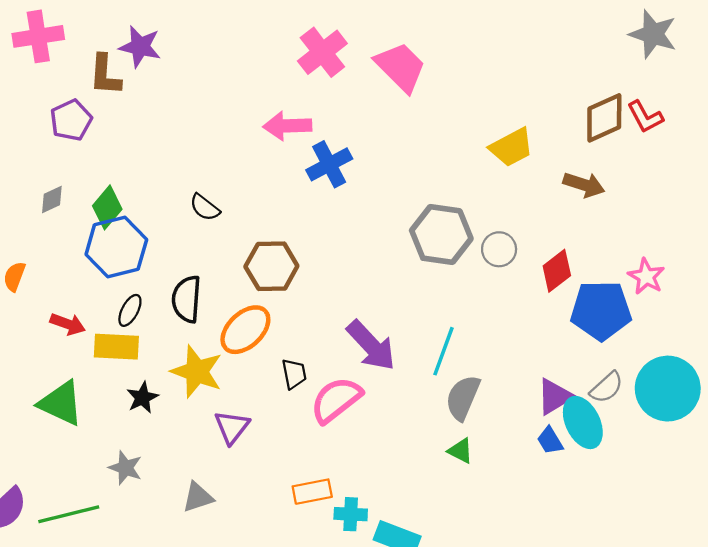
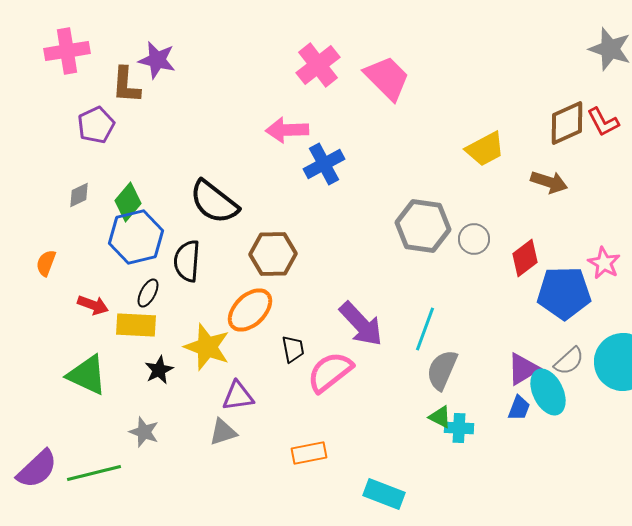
black semicircle: (205, 207) -> (214, 202), size x1.8
black semicircle: (187, 299) -> (187, 261), moved
purple triangle: (232, 427) -> (238, 396), turned 44
blue trapezoid: (550, 441) -> (519, 408), turned -128
gray triangle: (198, 497) -> (223, 432), moved
cyan cross: (351, 514) -> (459, 428), moved

